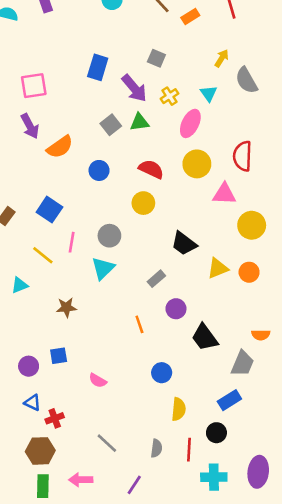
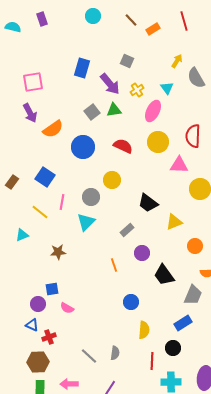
blue circle: (99, 170) -> (83, 147), size x1.5
yellow circle: (143, 203) -> (112, 180), moved
orange circle: (249, 272) -> (195, 246), moved
purple circle: (29, 366) -> (38, 304), moved
pink semicircle: (98, 380) -> (67, 308), moved
gray semicircle: (156, 448) -> (115, 353), moved

